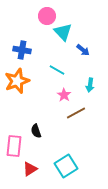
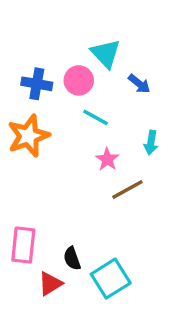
pink circle: (47, 16) -> (79, 80), moved
black semicircle: (36, 131) -> (72, 258), moved

